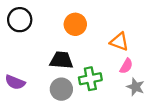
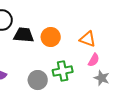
orange circle: (75, 24) -> (51, 37), moved
black trapezoid: (61, 60) -> (24, 35), moved

